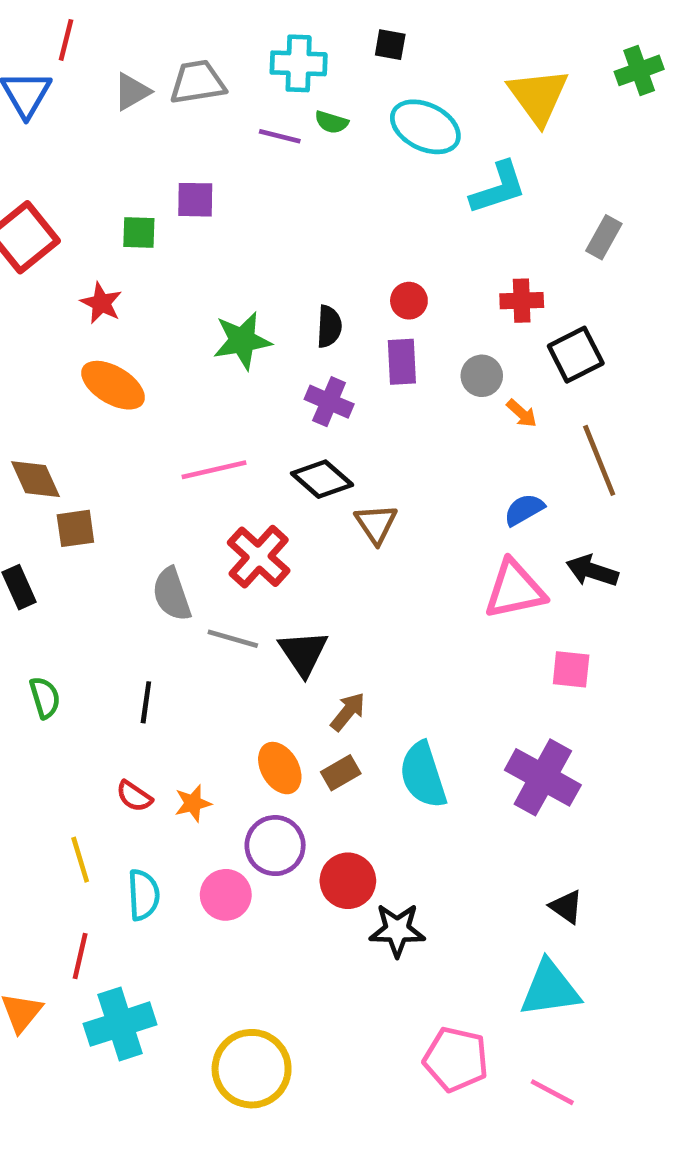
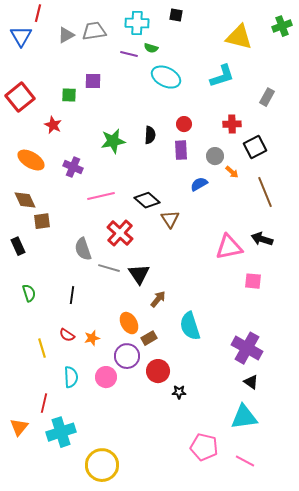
yellow triangle: (538, 96) -> (239, 37), turned -40
cyan ellipse: (425, 127) -> (166, 77), moved
orange ellipse: (113, 385) -> (31, 160), moved
purple cross: (329, 402) -> (73, 167), moved
blue semicircle: (524, 510) -> (199, 184), moved
brown rectangle: (341, 773) -> (149, 338), moved
purple cross: (543, 777) -> (247, 348), moved
yellow line: (80, 860) -> (42, 348), moved
black star: (397, 930) -> (179, 392), size x0.6
yellow circle: (252, 1069) -> (102, 465), moved

